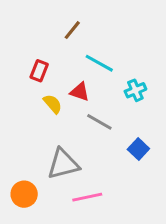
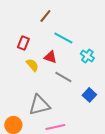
cyan cross: (135, 90) -> (87, 56), turned -32

